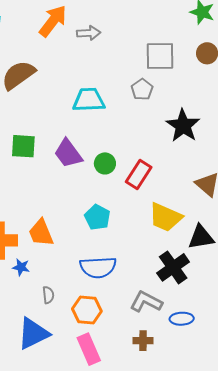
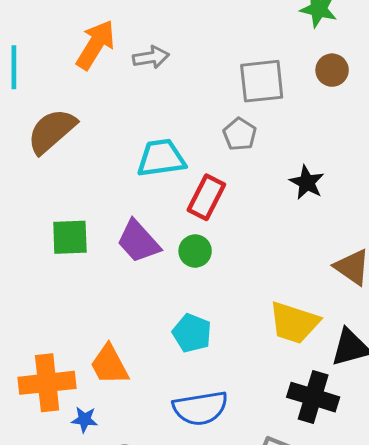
black star: (183, 126) -> (307, 182), size x0.7
red rectangle: (139, 174) -> (206, 197), moved
black cross: (173, 267) -> (313, 397), turned -32

